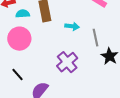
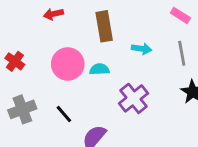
cyan semicircle: (23, 14) -> (99, 69), moved
gray line: (96, 38) -> (182, 53), moved

